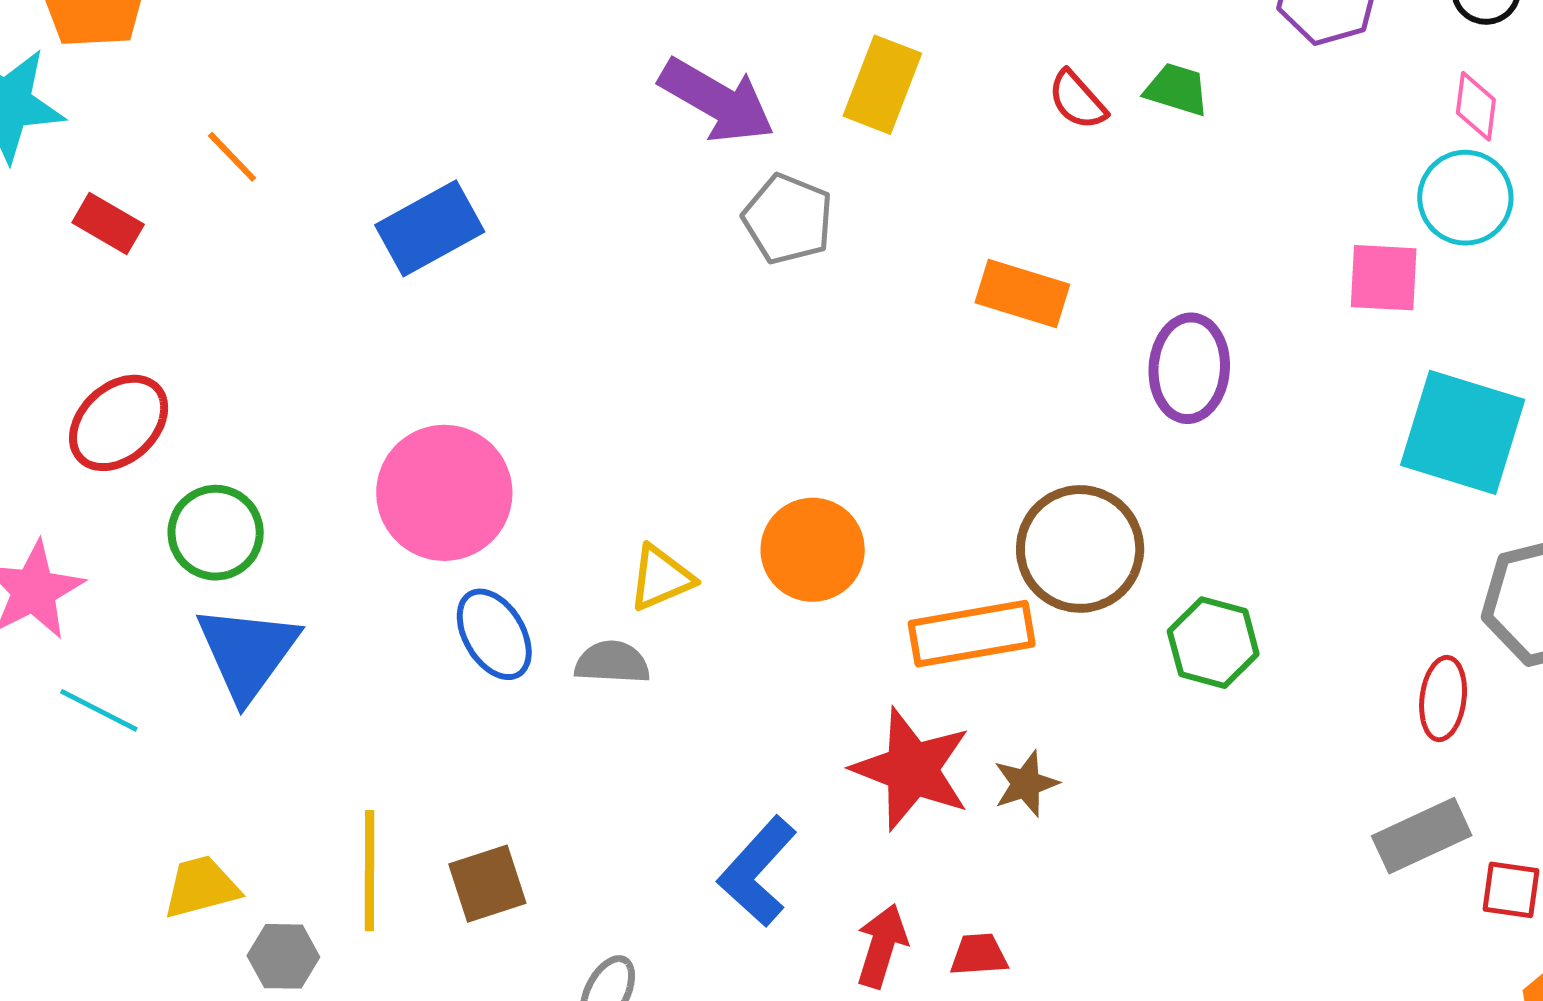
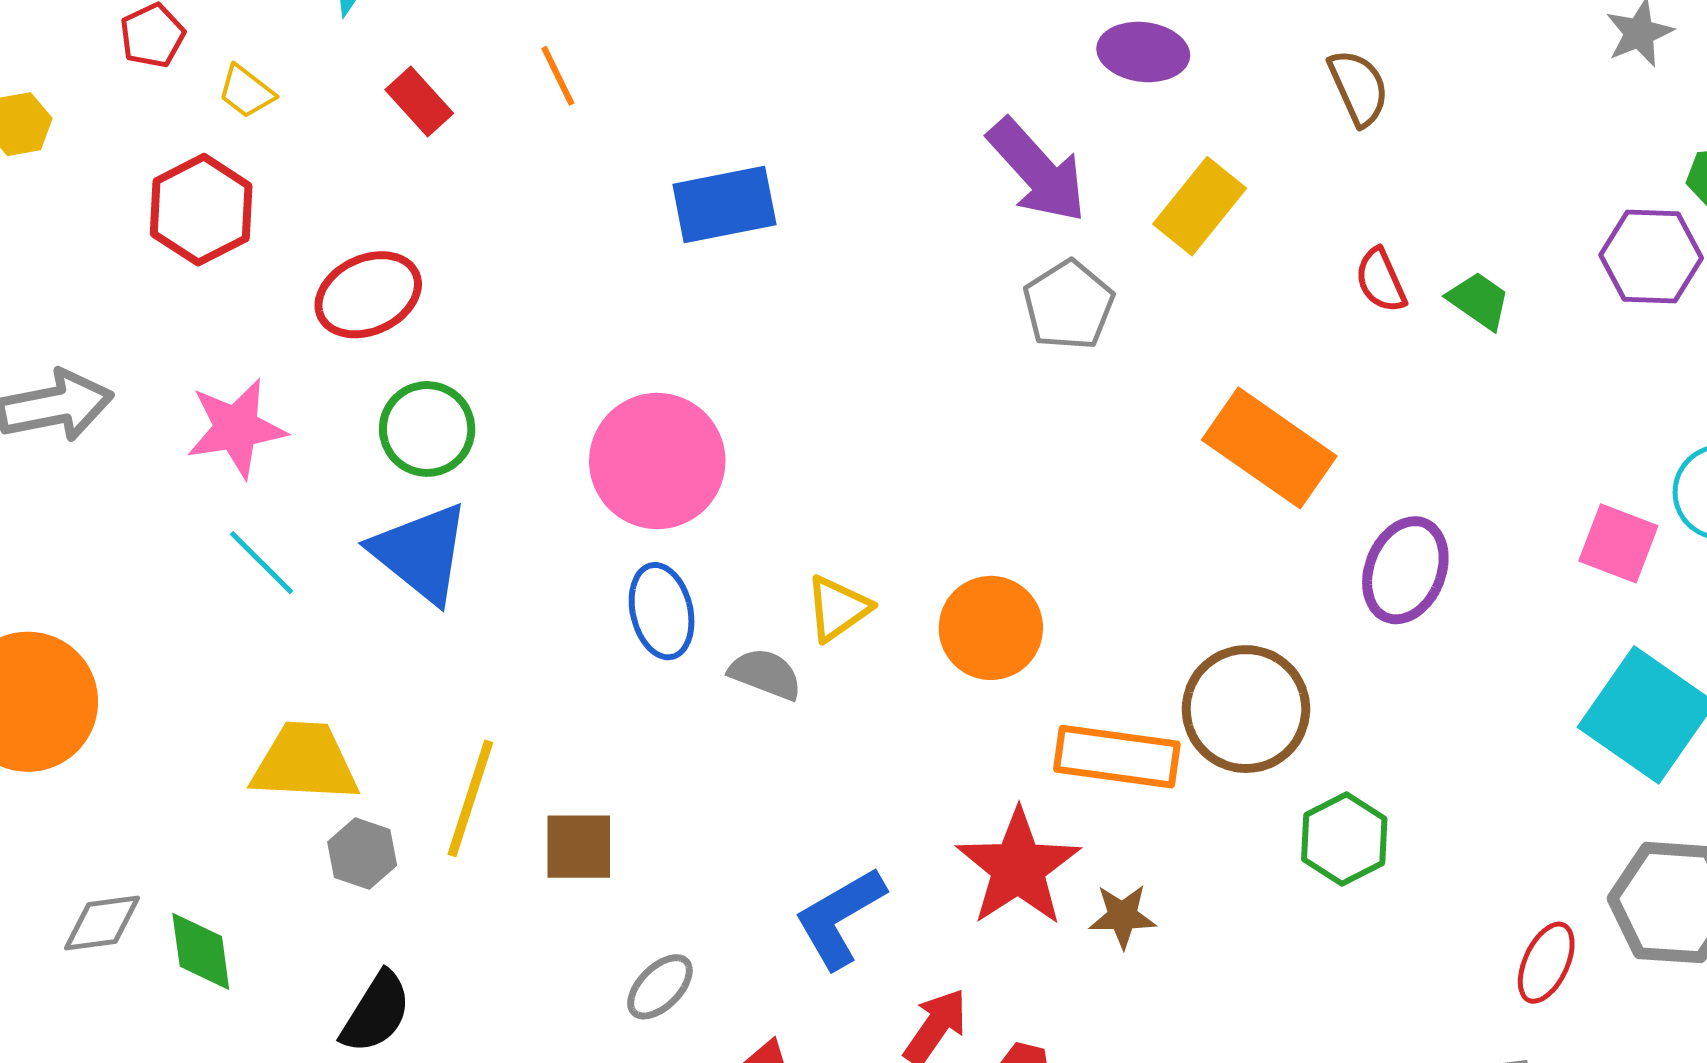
orange rectangle: (1022, 293) -> (1269, 448), size x1.4
yellow triangle: (661, 578) -> (838, 608), turned -30
blue triangle: (247, 652) -> (421, 553), turned -45
yellow trapezoid: (201, 887) -> (305, 762), size x1.4

